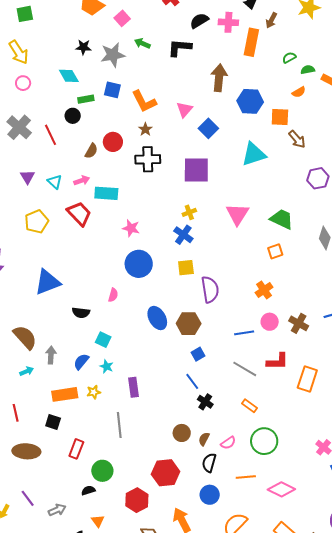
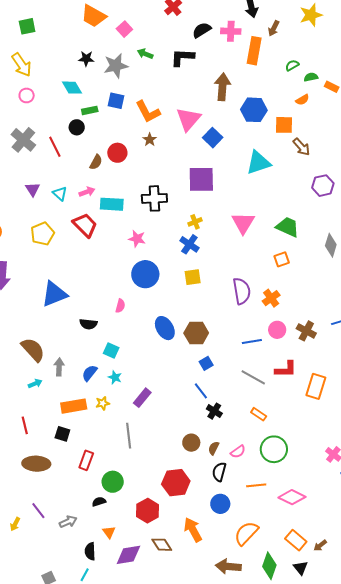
pink triangle: (184, 109) -> (188, 119), size x1.5
black cross: (148, 159) -> (154, 198), moved
purple semicircle: (210, 289) -> (242, 291), moved
purple rectangle: (133, 387) -> (142, 398), turned 48

